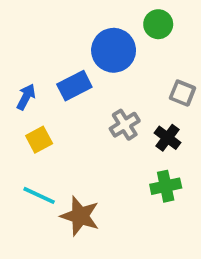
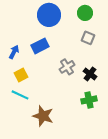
blue circle: (114, 50) -> (49, 15), moved
gray square: (182, 93) -> (88, 38), moved
cyan line: (39, 195) -> (20, 95), moved

